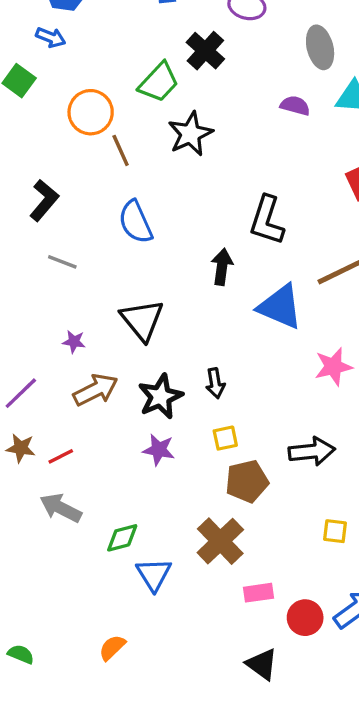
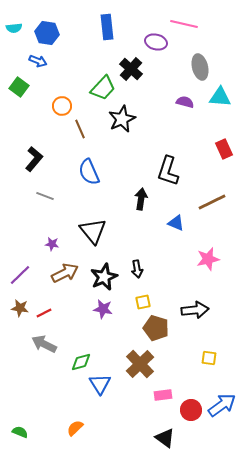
orange circle: (91, 112) -> (62, 106), size x0.7
blue triangle: (280, 307) -> (176, 223), size x0.6
brown pentagon: (247, 481) -> (156, 328), turned 30

